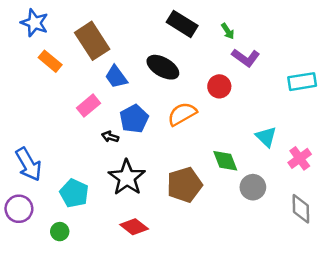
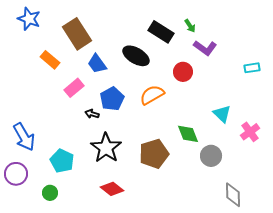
black rectangle: (182, 24) -> (161, 32), moved
orange rectangle: (50, 61) -> (50, 60), moved
cyan rectangle: (302, 82) -> (252, 68), size x0.7
gray diamond: (301, 209) -> (233, 195), moved

